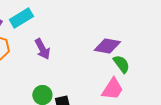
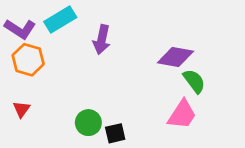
purple arrow: (42, 49) -> (102, 40), moved, turned 40

